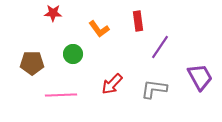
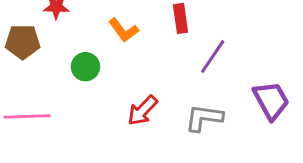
brown pentagon: (32, 63) -> (23, 42), moved
pink line: (61, 95) -> (27, 116), moved

